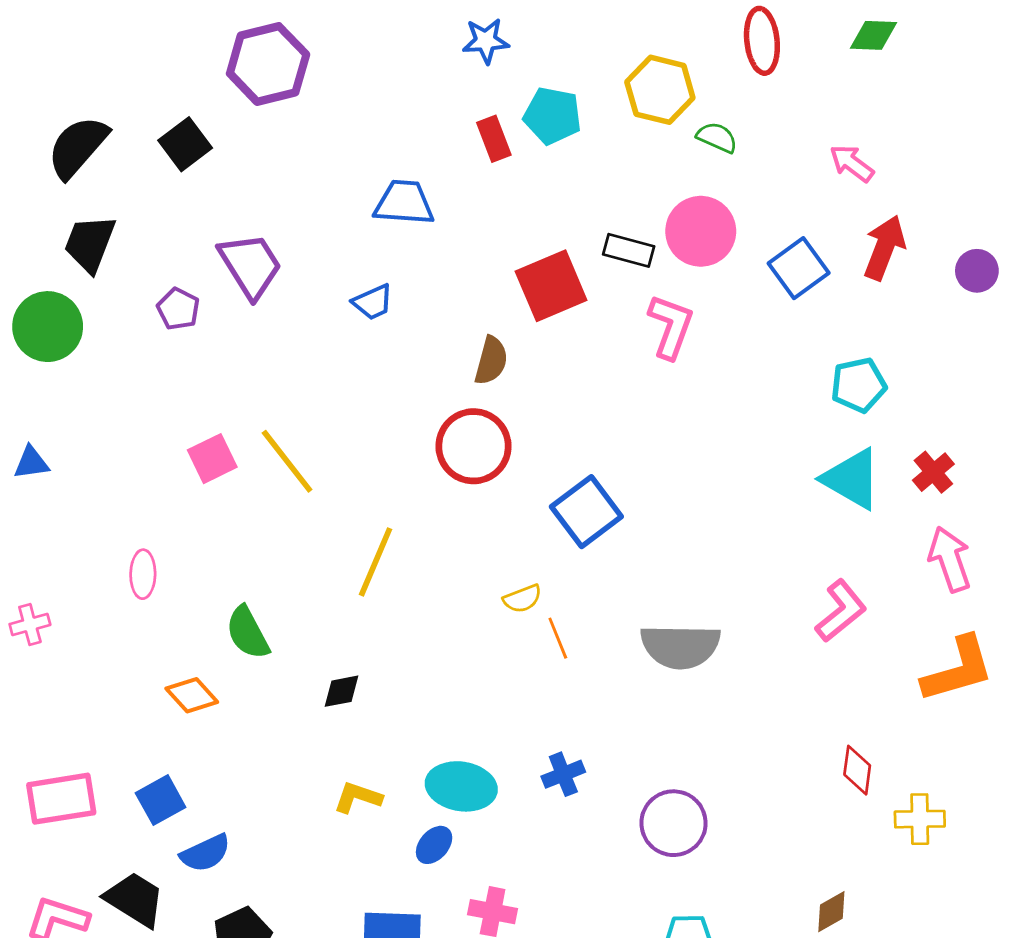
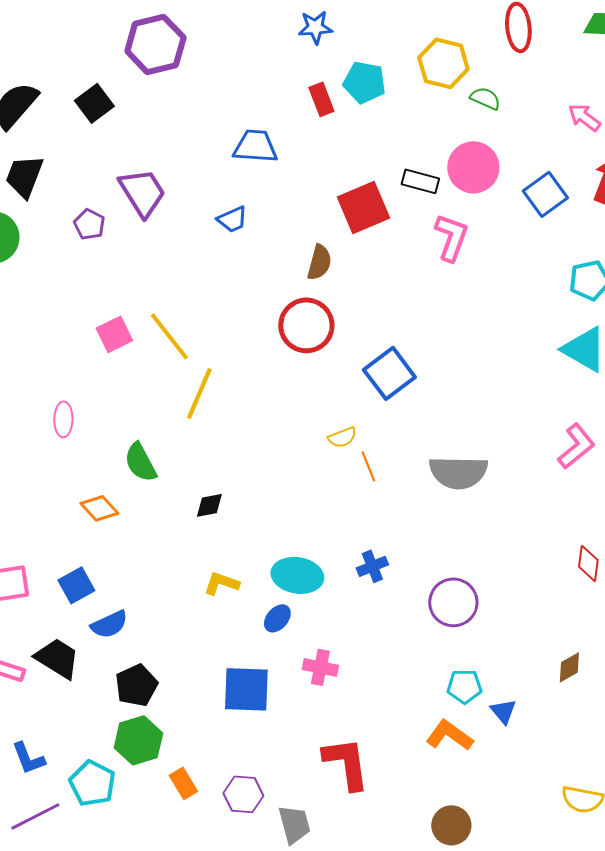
yellow line: (376, 562) -> (199, 393), moved

